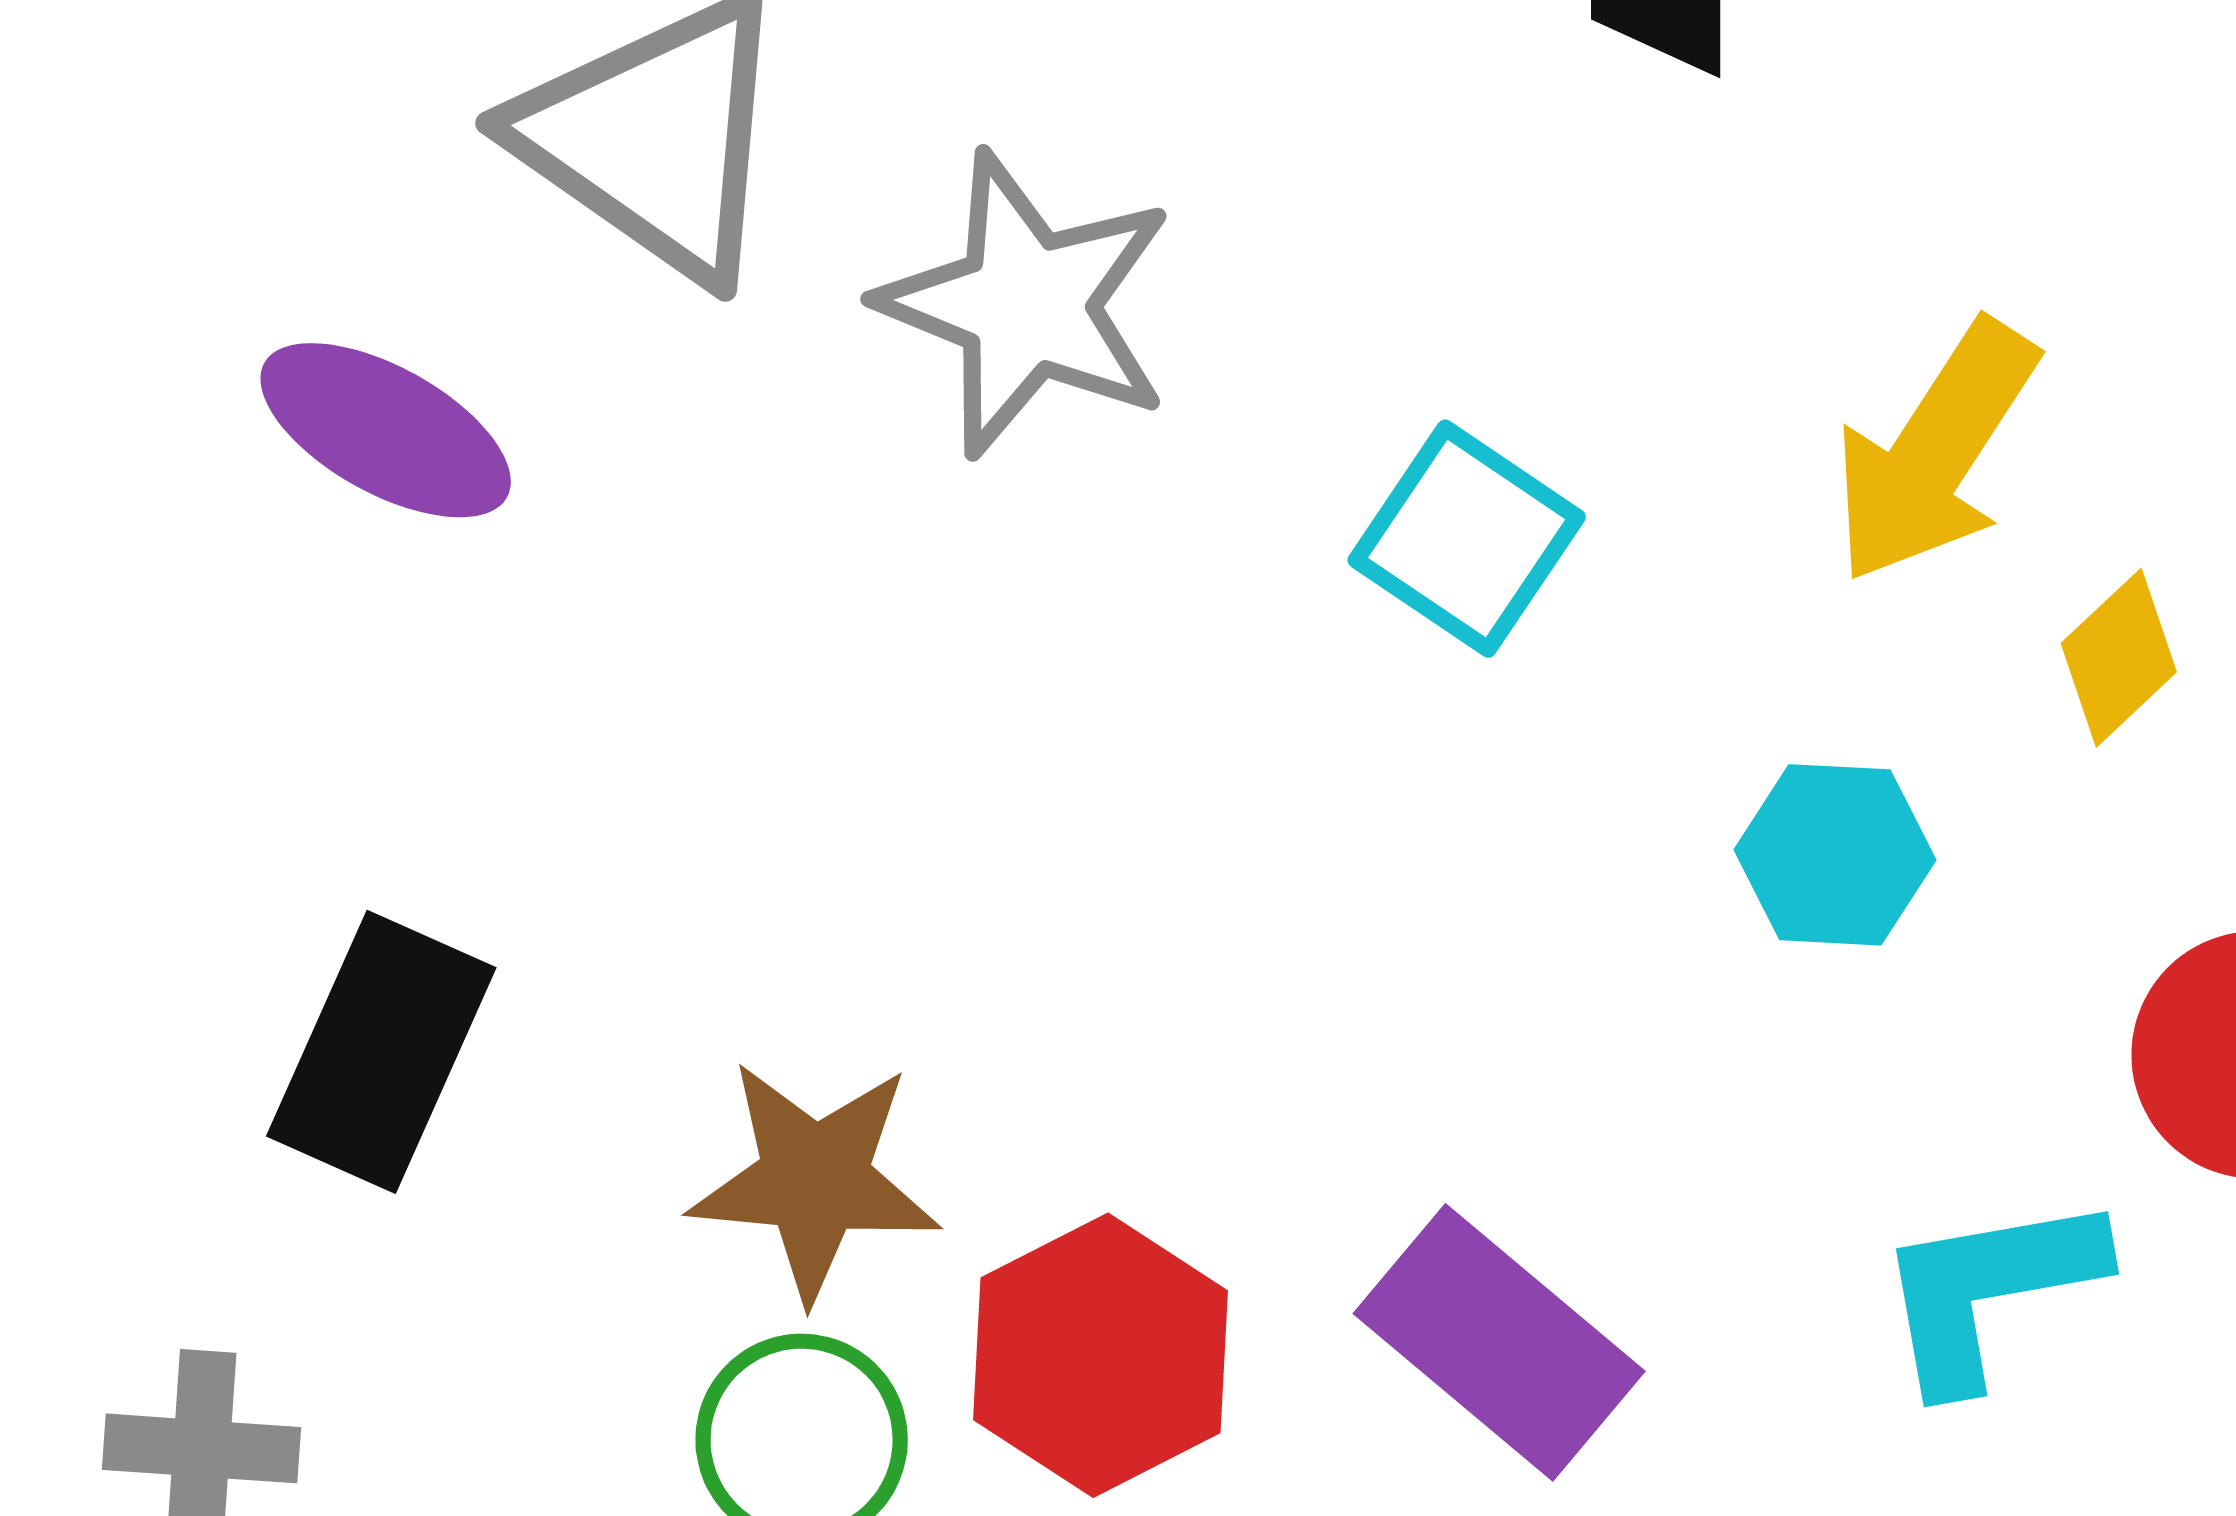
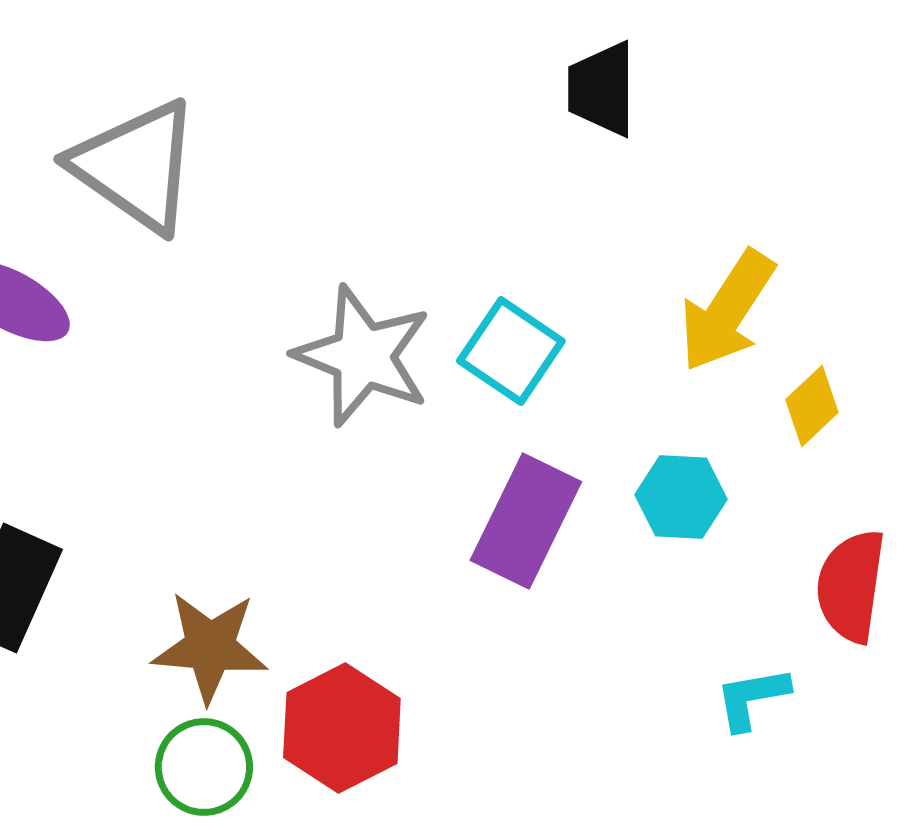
gray star: (1027, 305) -> (363, 356), moved
cyan L-shape: (1989, 1290) -> (752, 698), size x0.7
purple rectangle: (1499, 1342) -> (526, 521), moved, turned 76

